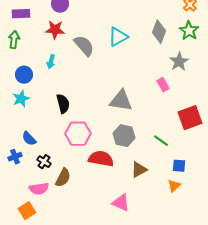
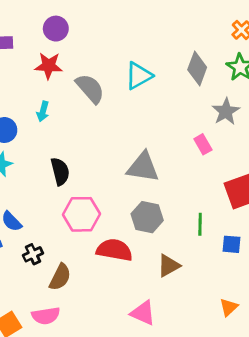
green line: (161, 141) -> (200, 224), turned 56
black cross: (44, 162) -> (33, 254), turned 32
blue square: (179, 166) -> (232, 244), moved
orange triangle: (174, 186) -> (229, 307), moved
pink semicircle: (39, 189) -> (46, 316), moved

